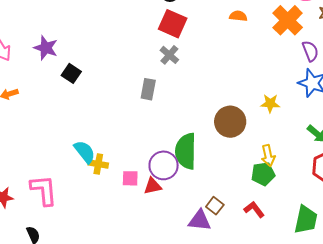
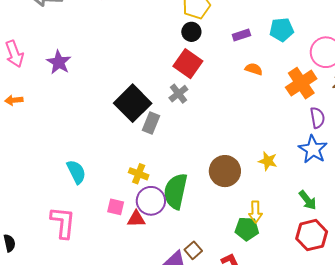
black square: (71, 73) -> (133, 103), moved, size x1.8
yellow cross: (98, 164) -> (139, 174), moved
pink L-shape: (44, 190) -> (63, 222), moved

